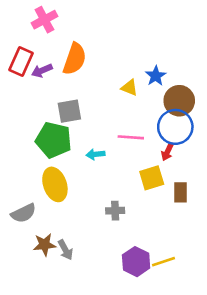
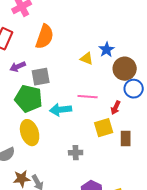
purple arrow: (42, 71) -> (18, 67), moved
blue circle: (175, 127) -> (134, 89), moved, size x0.7
cyan arrow: (95, 154) -> (61, 110), size x1.5

